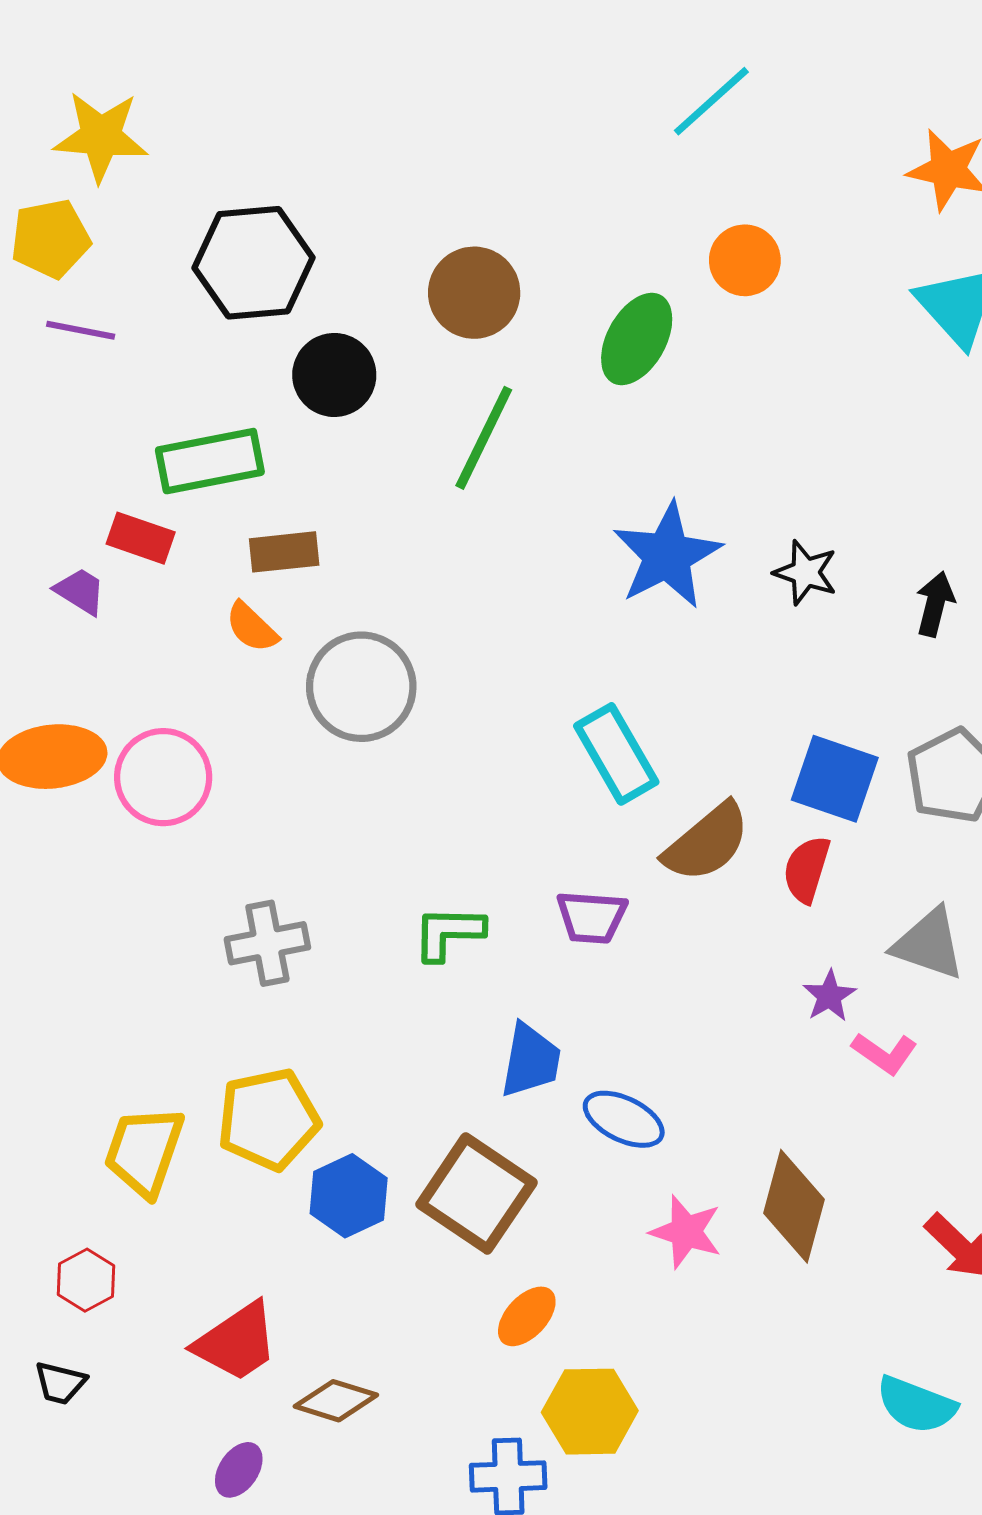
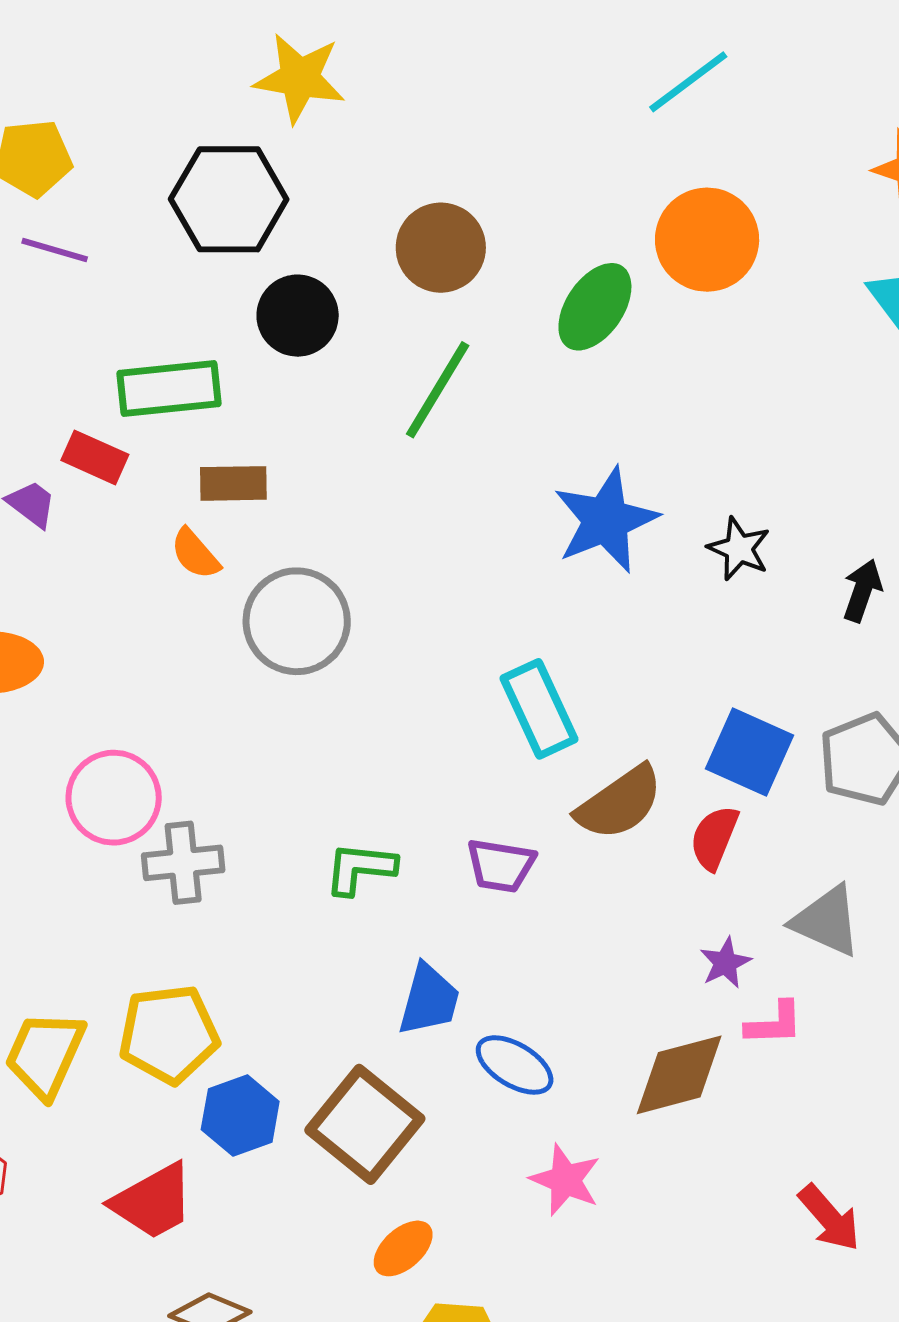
yellow star: (101, 136) -> (300, 78), moved
orange circle: (745, 260) -> (707, 240), size x1.5
pink circle: (163, 777) -> (114, 798), moved
pink L-shape: (885, 1053) -> (774, 1023), turned -42
brown diamond: (794, 1206) -> (679, 1075), moved, turned 55
red trapezoid: (237, 1342) -> (153, 1201), moved

